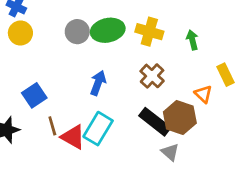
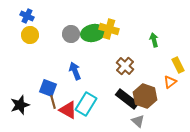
yellow cross: (149, 32) -> (109, 29), moved
blue arrow: (98, 83) -> (75, 71), moved, turned -42
orange triangle: (203, 94) -> (170, 82), moved, turned 40
blue square: (34, 95) -> (48, 88), moved, turned -36

